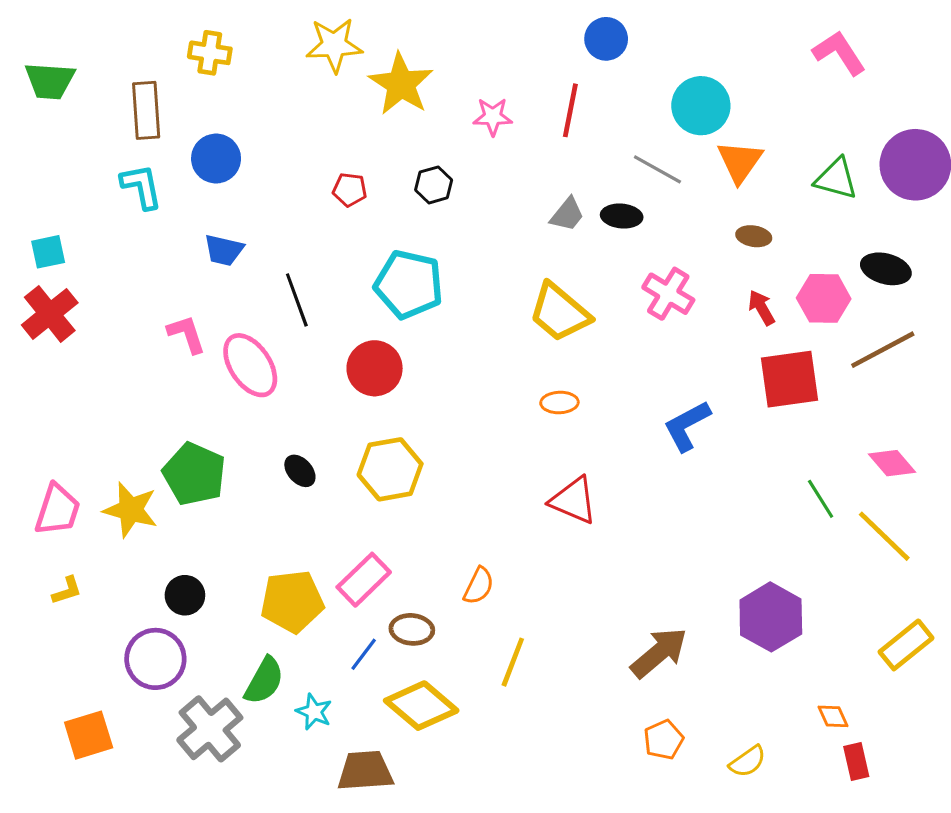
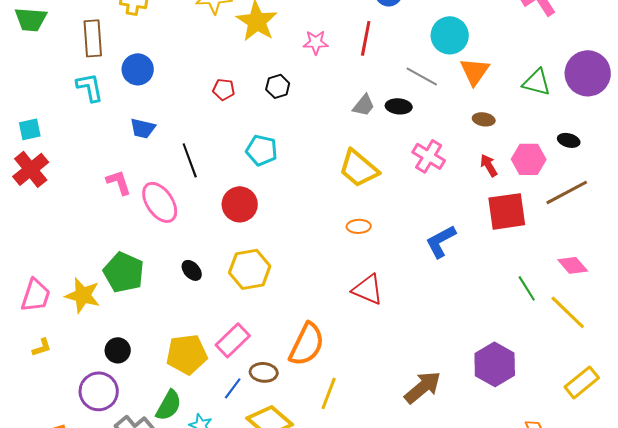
black ellipse: (886, 269) -> (569, 140), size x0.7
cyan pentagon: (409, 284) -> (262, 150), size x0.7
orange semicircle: (479, 586) -> (307, 344), size x1.8

